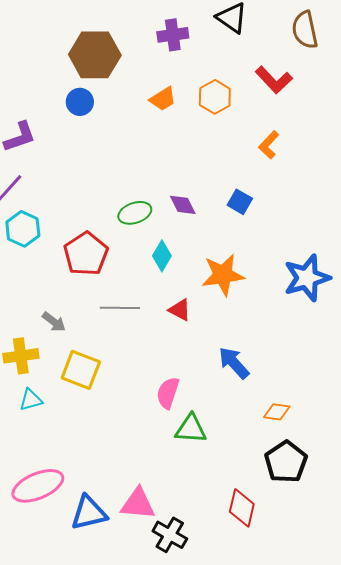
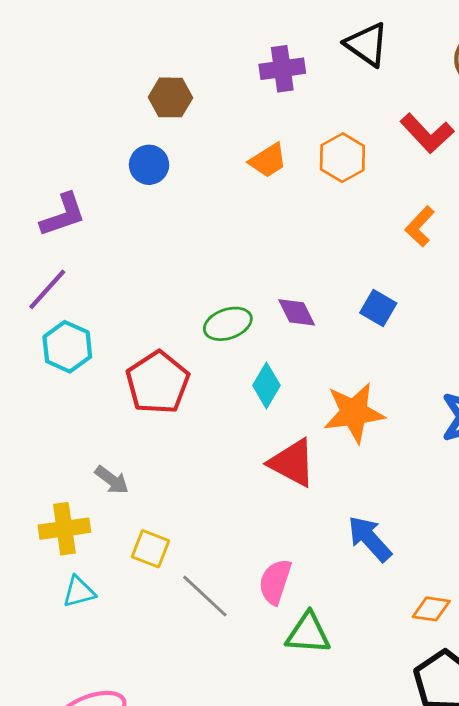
brown hexagon: (95, 55) -> (170, 97), size x0.6
gray line: (120, 308) -> (205, 596), moved, turned 42
red triangle: (180, 310) -> (292, 463), size x1.5
yellow square: (81, 370) -> (150, 549), size x0.7

